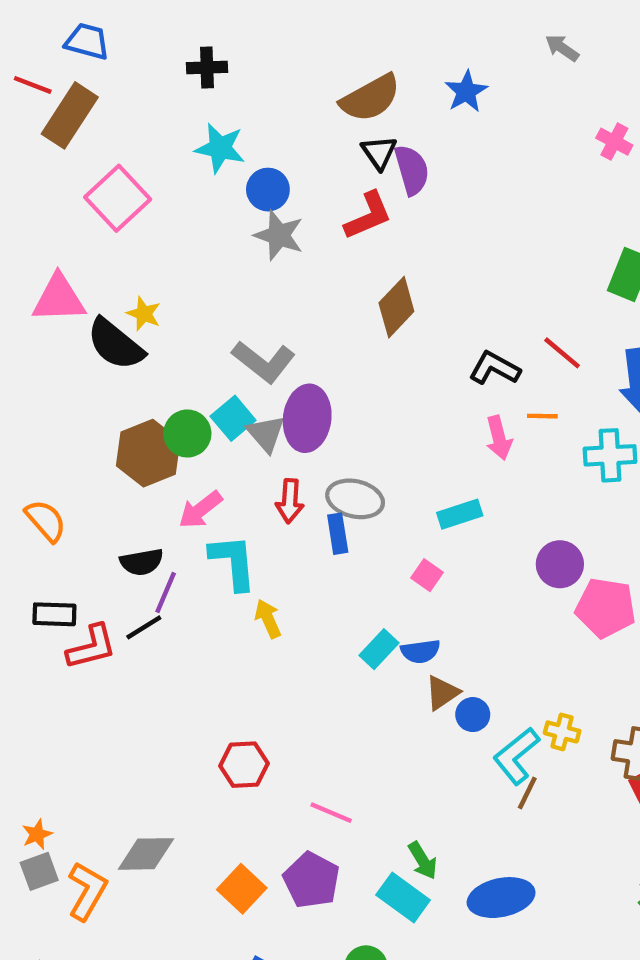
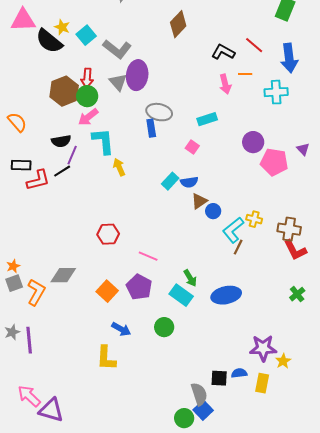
cyan square: (233, 418) -> (86, 35), moved
green circle: (187, 434) -> (87, 96), moved
red arrow: (290, 501) -> (87, 78), moved

